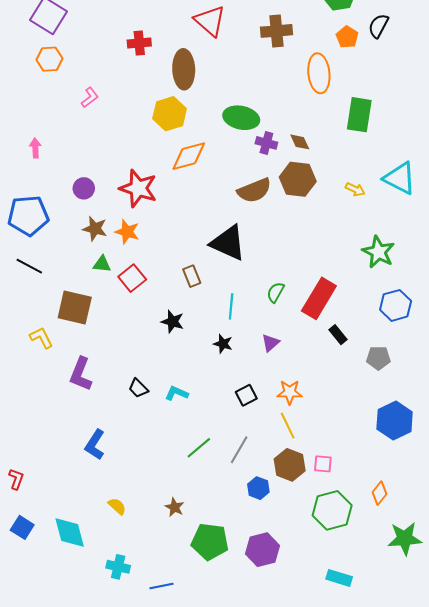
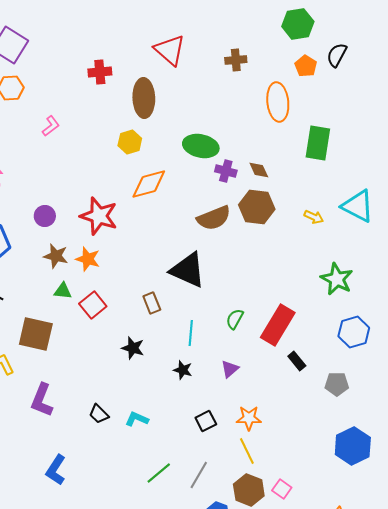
brown cross: (277, 31) -> (236, 60), size x0.7
yellow hexagon: (170, 114) -> (130, 142), size x0.7
pink square: (323, 464) -> (282, 489), turned 30

